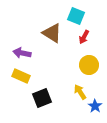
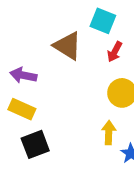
yellow arrow: (80, 92) -> (109, 133), turned 35
black square: (42, 98) -> (35, 144), moved

